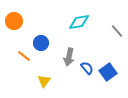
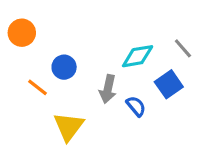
cyan diamond: (79, 22) -> (138, 56), moved
blue square: (108, 72) -> (169, 84), moved
yellow triangle: (44, 81) -> (69, 127), size x1.5

